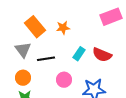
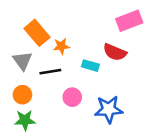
orange star: (63, 28) -> (61, 46), moved
cyan rectangle: (79, 54) -> (90, 66), turned 72
red semicircle: (102, 55) -> (115, 52), moved

